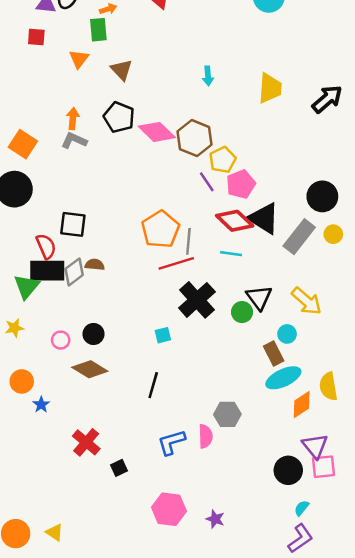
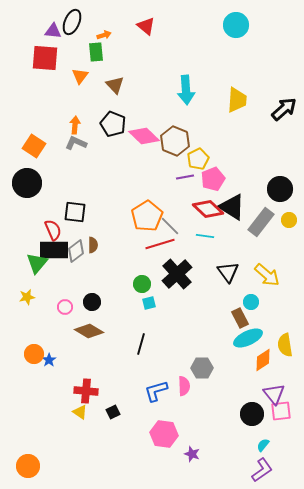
red square: (36, 37) -> (45, 58), size x1.8
cyan arrow: (208, 76) -> (186, 90), size x1.8
purple line: (207, 182) -> (185, 177), turned -66
gray line: (188, 241) -> (170, 226), turned -50
brown semicircle: (95, 265) -> (93, 245), turned 84
green circle: (242, 312) -> (142, 284), moved
orange circle: (22, 381) -> (34, 354), moved
red cross: (86, 442) -> (86, 391), turned -35
pink hexagon: (169, 509) -> (164, 434), moved
yellow triangle: (55, 532) -> (80, 412), moved

